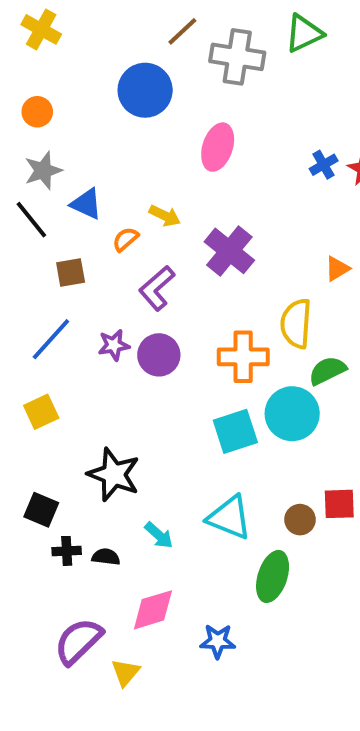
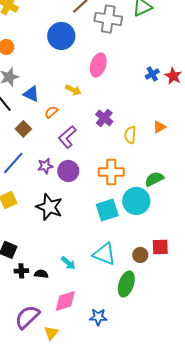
yellow arrow: (165, 216) -> (73, 90), moved
purple cross: (229, 251) -> (104, 118), size x0.7
brown square: (71, 273) -> (23, 129), turned -35
yellow semicircle: (296, 324) -> (130, 135), moved, size x0.7
black star: (114, 474) -> (49, 207), moved

